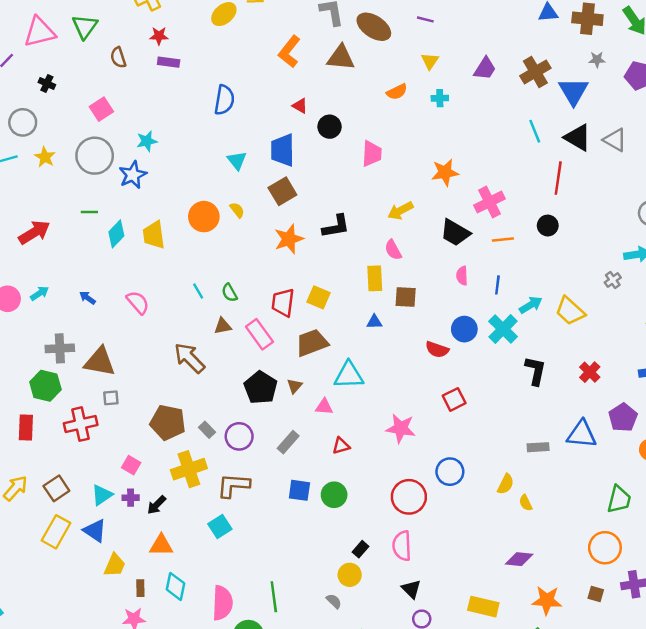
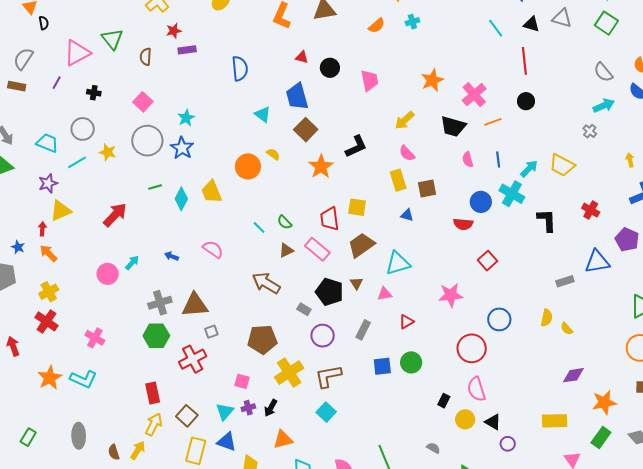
brown semicircle: (118, 57) -> (146, 57), turned 36
black triangle: (578, 138) -> (532, 24), size x0.7
blue triangle: (374, 322) -> (407, 215), turned 32
red rectangle: (26, 427) -> (153, 393), moved
gray rectangle: (207, 430) -> (304, 309), moved
yellow circle: (350, 575) -> (465, 419), moved

